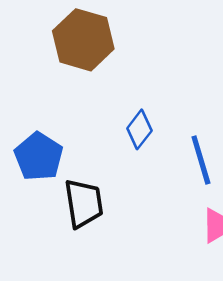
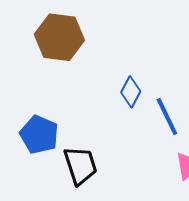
blue diamond: (139, 129) -> (131, 92), moved

